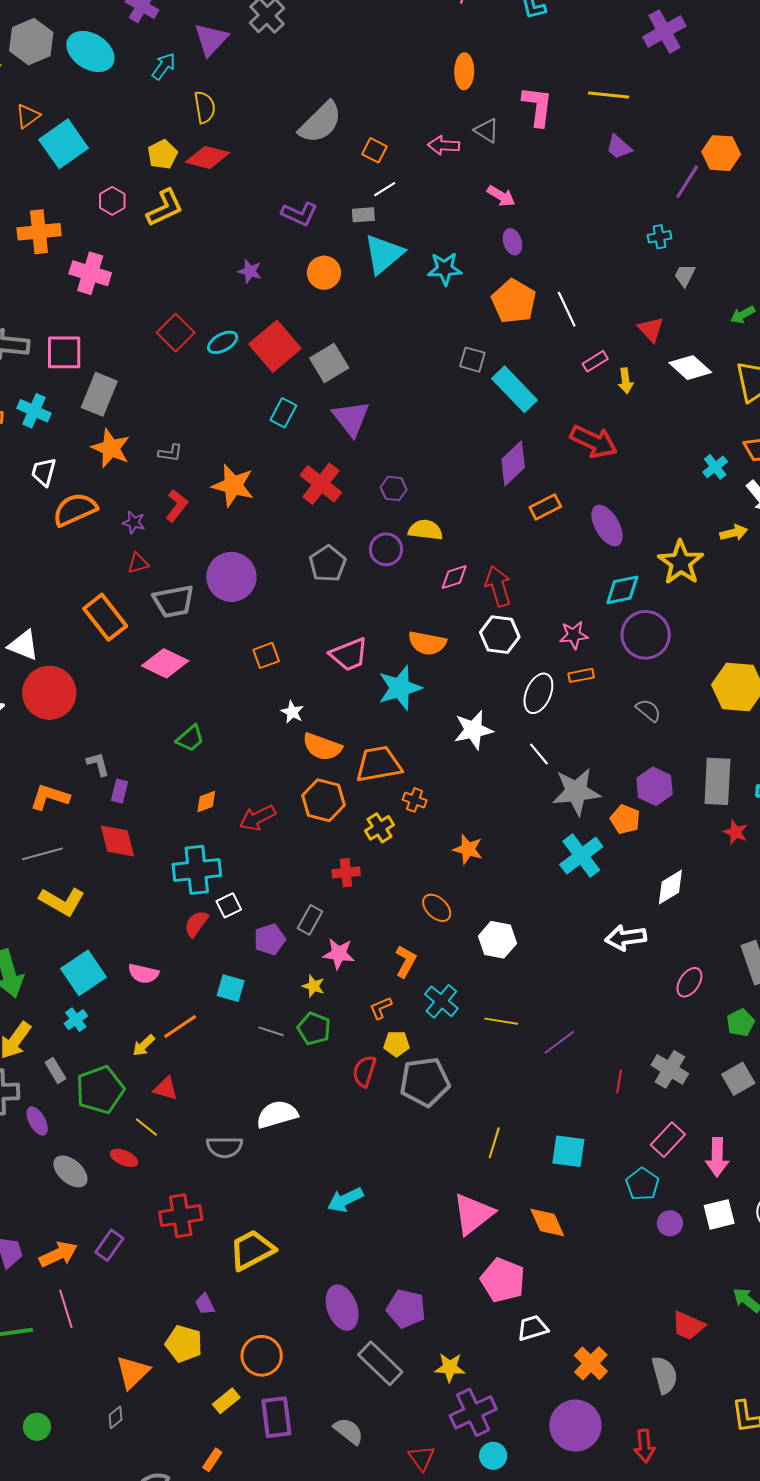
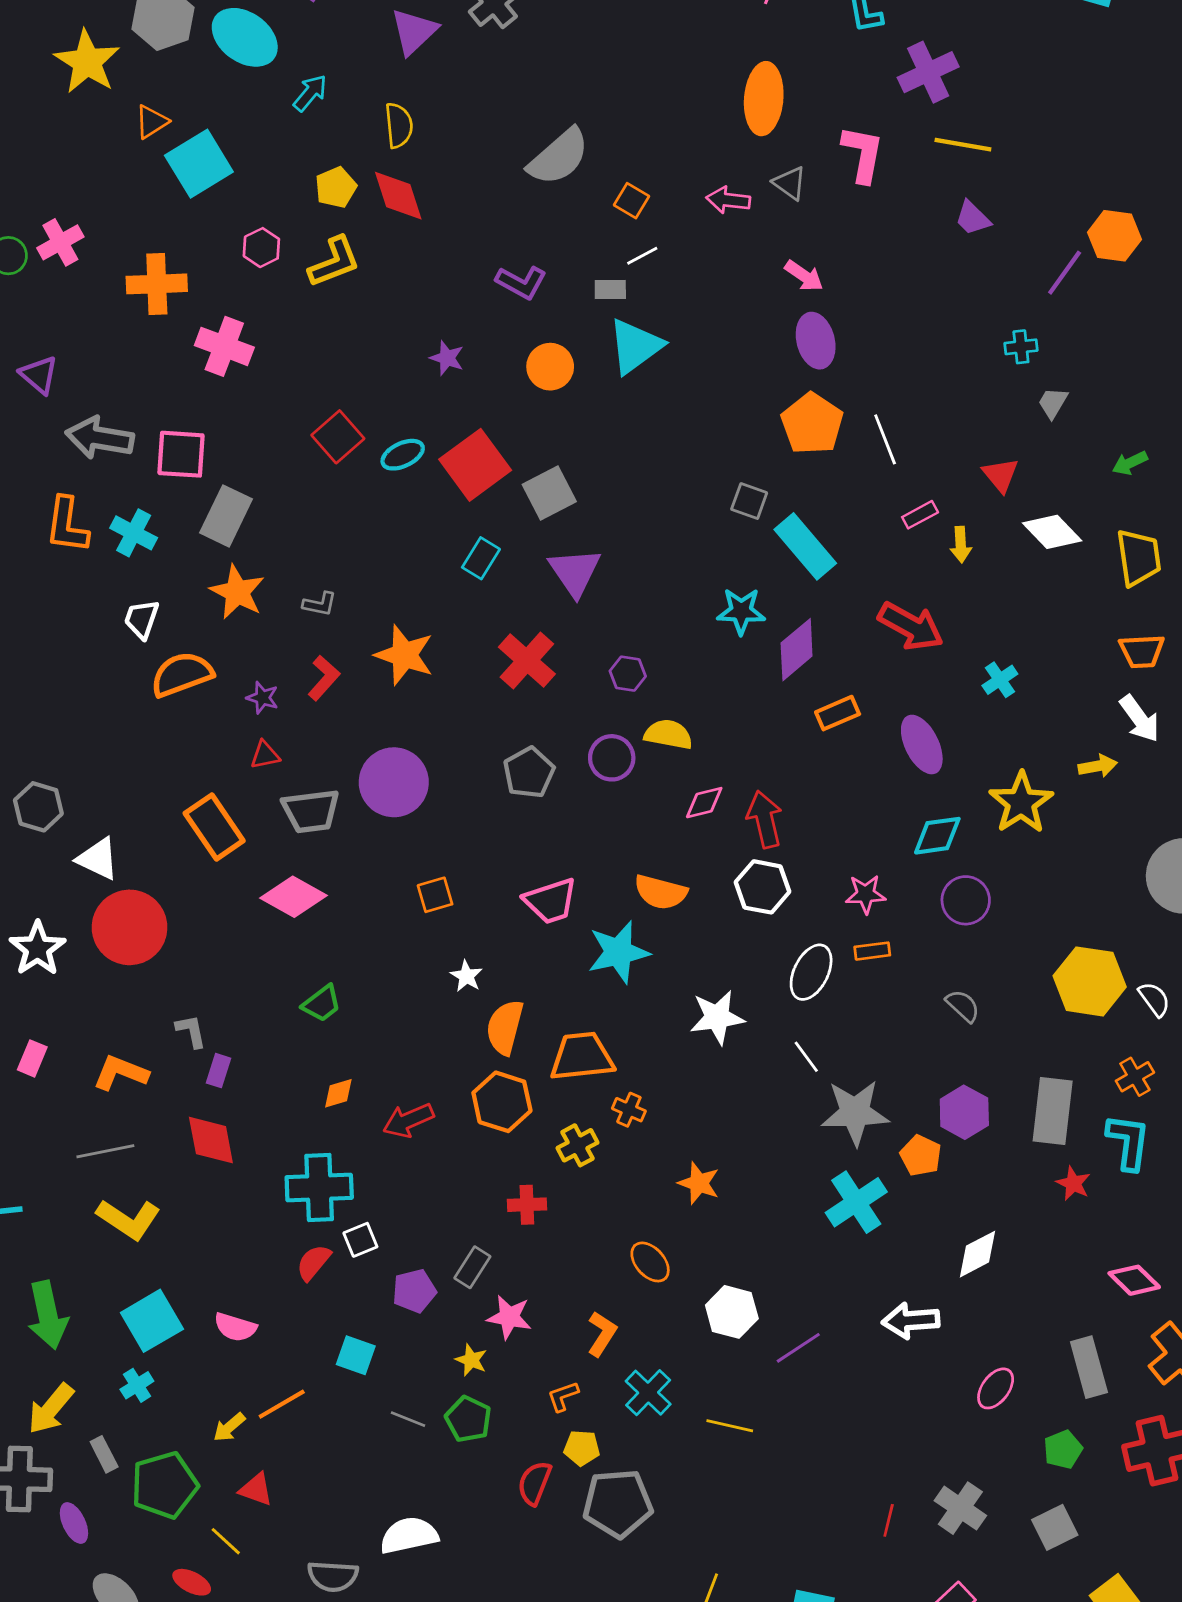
purple cross: (664, 31) -> (928, 72), moved
cyan arrow: (164, 66) -> (310, 93), moved
orange ellipse: (464, 71) -> (764, 99), size x1.4
red diamond: (208, 157) -> (398, 196), turned 54
purple ellipse: (512, 242) -> (816, 341), size x1.5
cyan star: (445, 269) -> (741, 611), moved
cyan cross: (715, 467) -> (1000, 680), moved
purple circle: (646, 635) -> (966, 900), size x0.7
orange semicircle: (322, 747) -> (505, 1027), turned 81
purple line: (559, 1042) -> (798, 1348), moved

